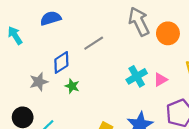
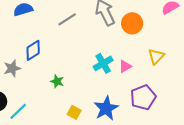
gray line: (94, 43) -> (67, 19), moved
green star: (72, 86) -> (57, 81), moved

